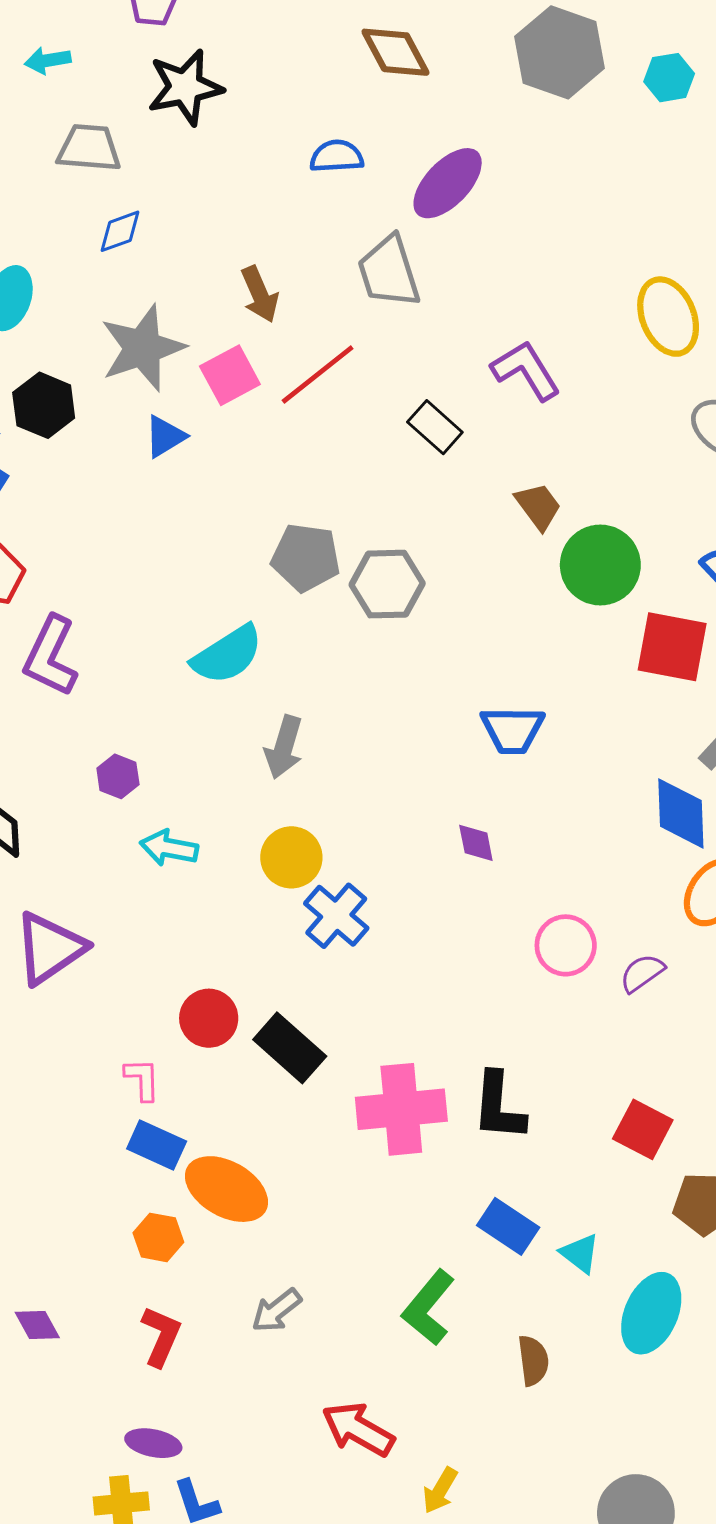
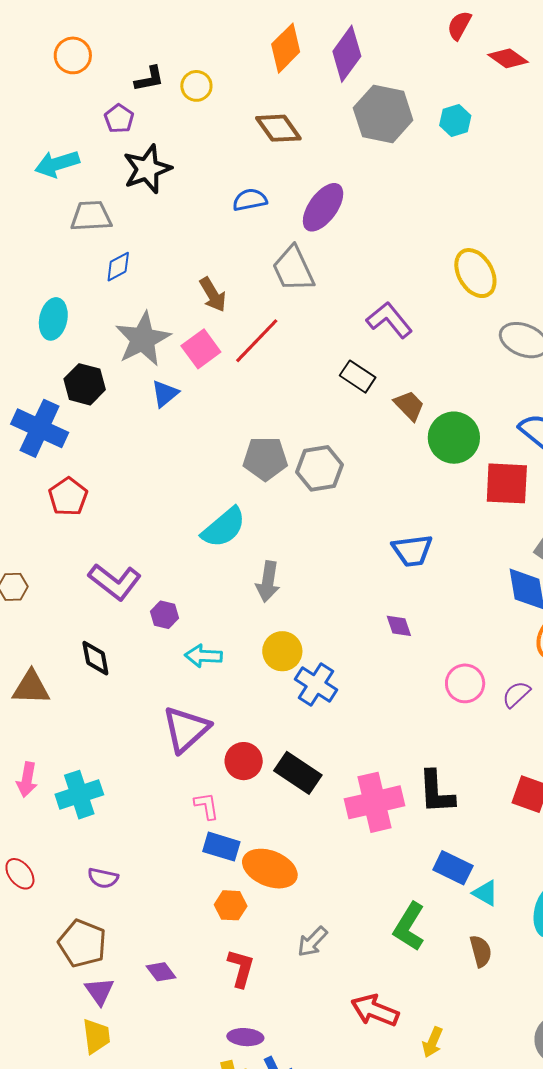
cyan arrow: (48, 60) -> (57, 164), size x1.5
black rectangle: (435, 427) -> (358, 377), moved
purple L-shape: (51, 656) -> (115, 582), moved, turned -70
purple triangle: (50, 948) -> (186, 729), moved
cyan triangle: (580, 1253) -> (485, 893), moved

